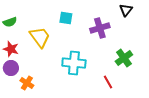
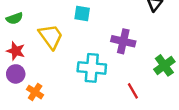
purple cross: (100, 28) -> (123, 41), moved, turned 30
green cross: (124, 58) -> (164, 65), moved

